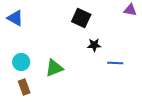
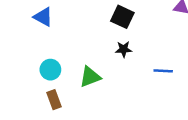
black star: (94, 45) -> (124, 49), moved

